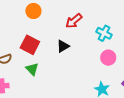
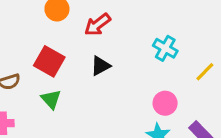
red arrow: (74, 21) -> (97, 25), moved
pink circle: (108, 58) -> (165, 103), moved

